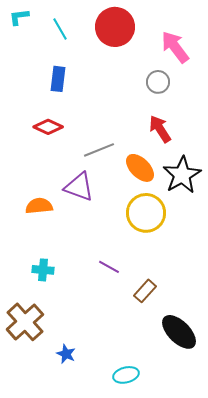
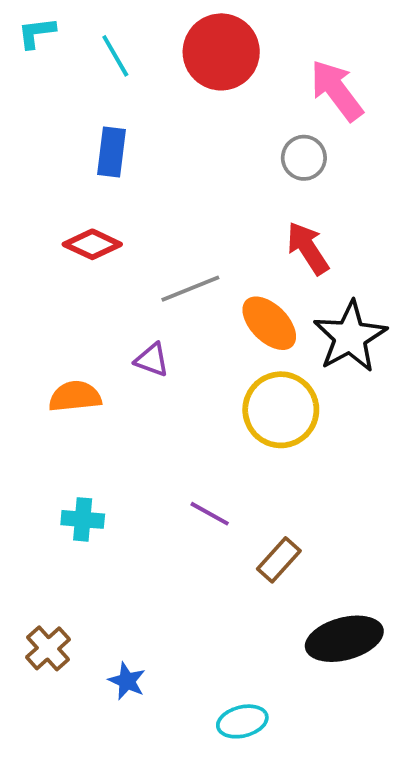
purple triangle: (79, 187) -> (152, 360), size x0.6
brown cross: (25, 322) -> (48, 648), moved, size x0.6
black ellipse: (179, 332) -> (344, 639), turned -60

